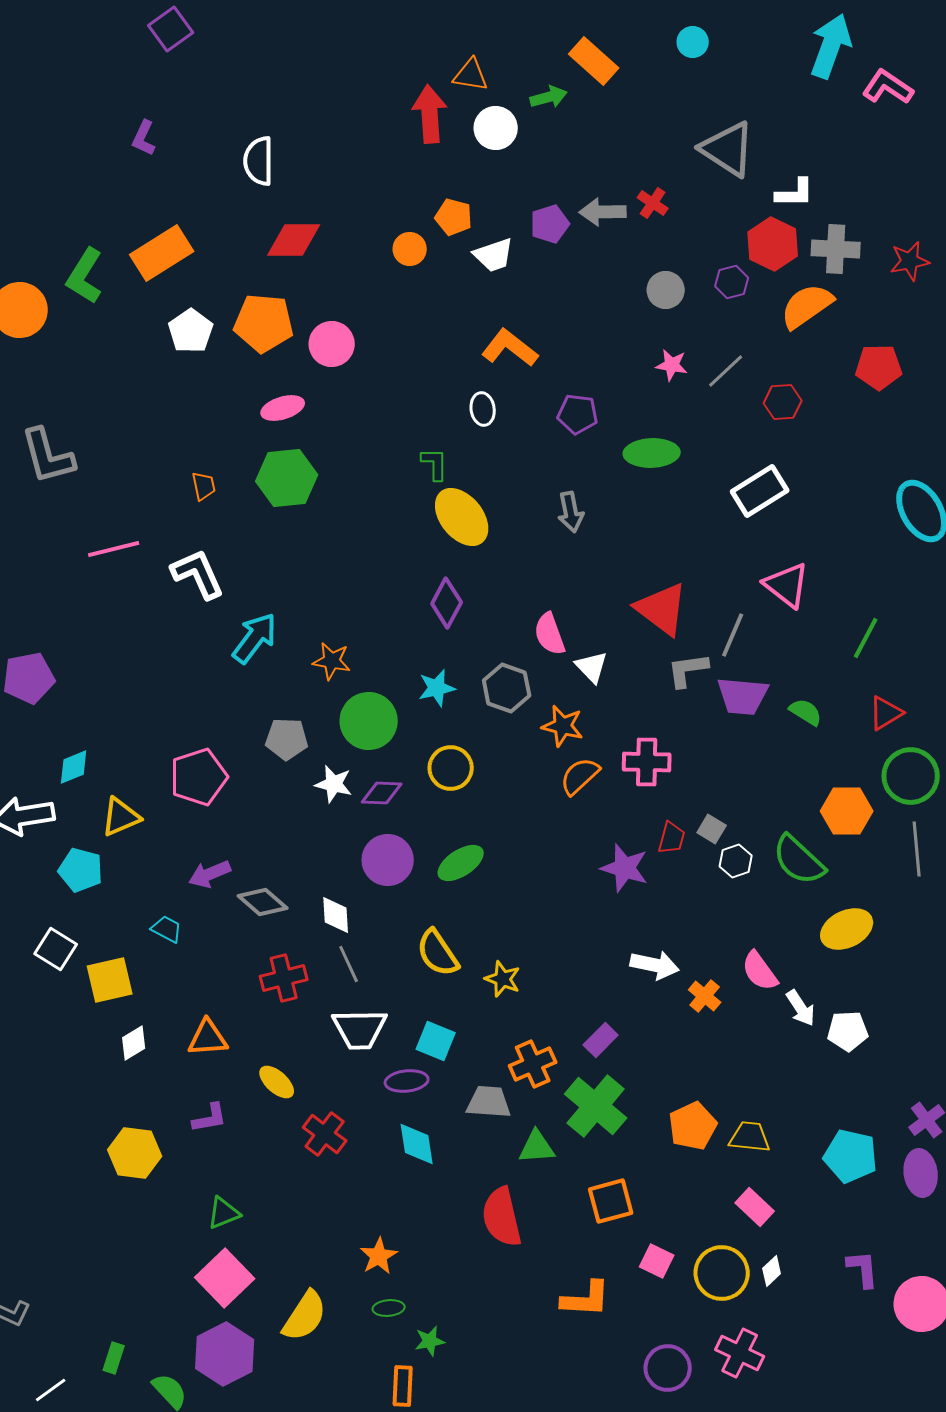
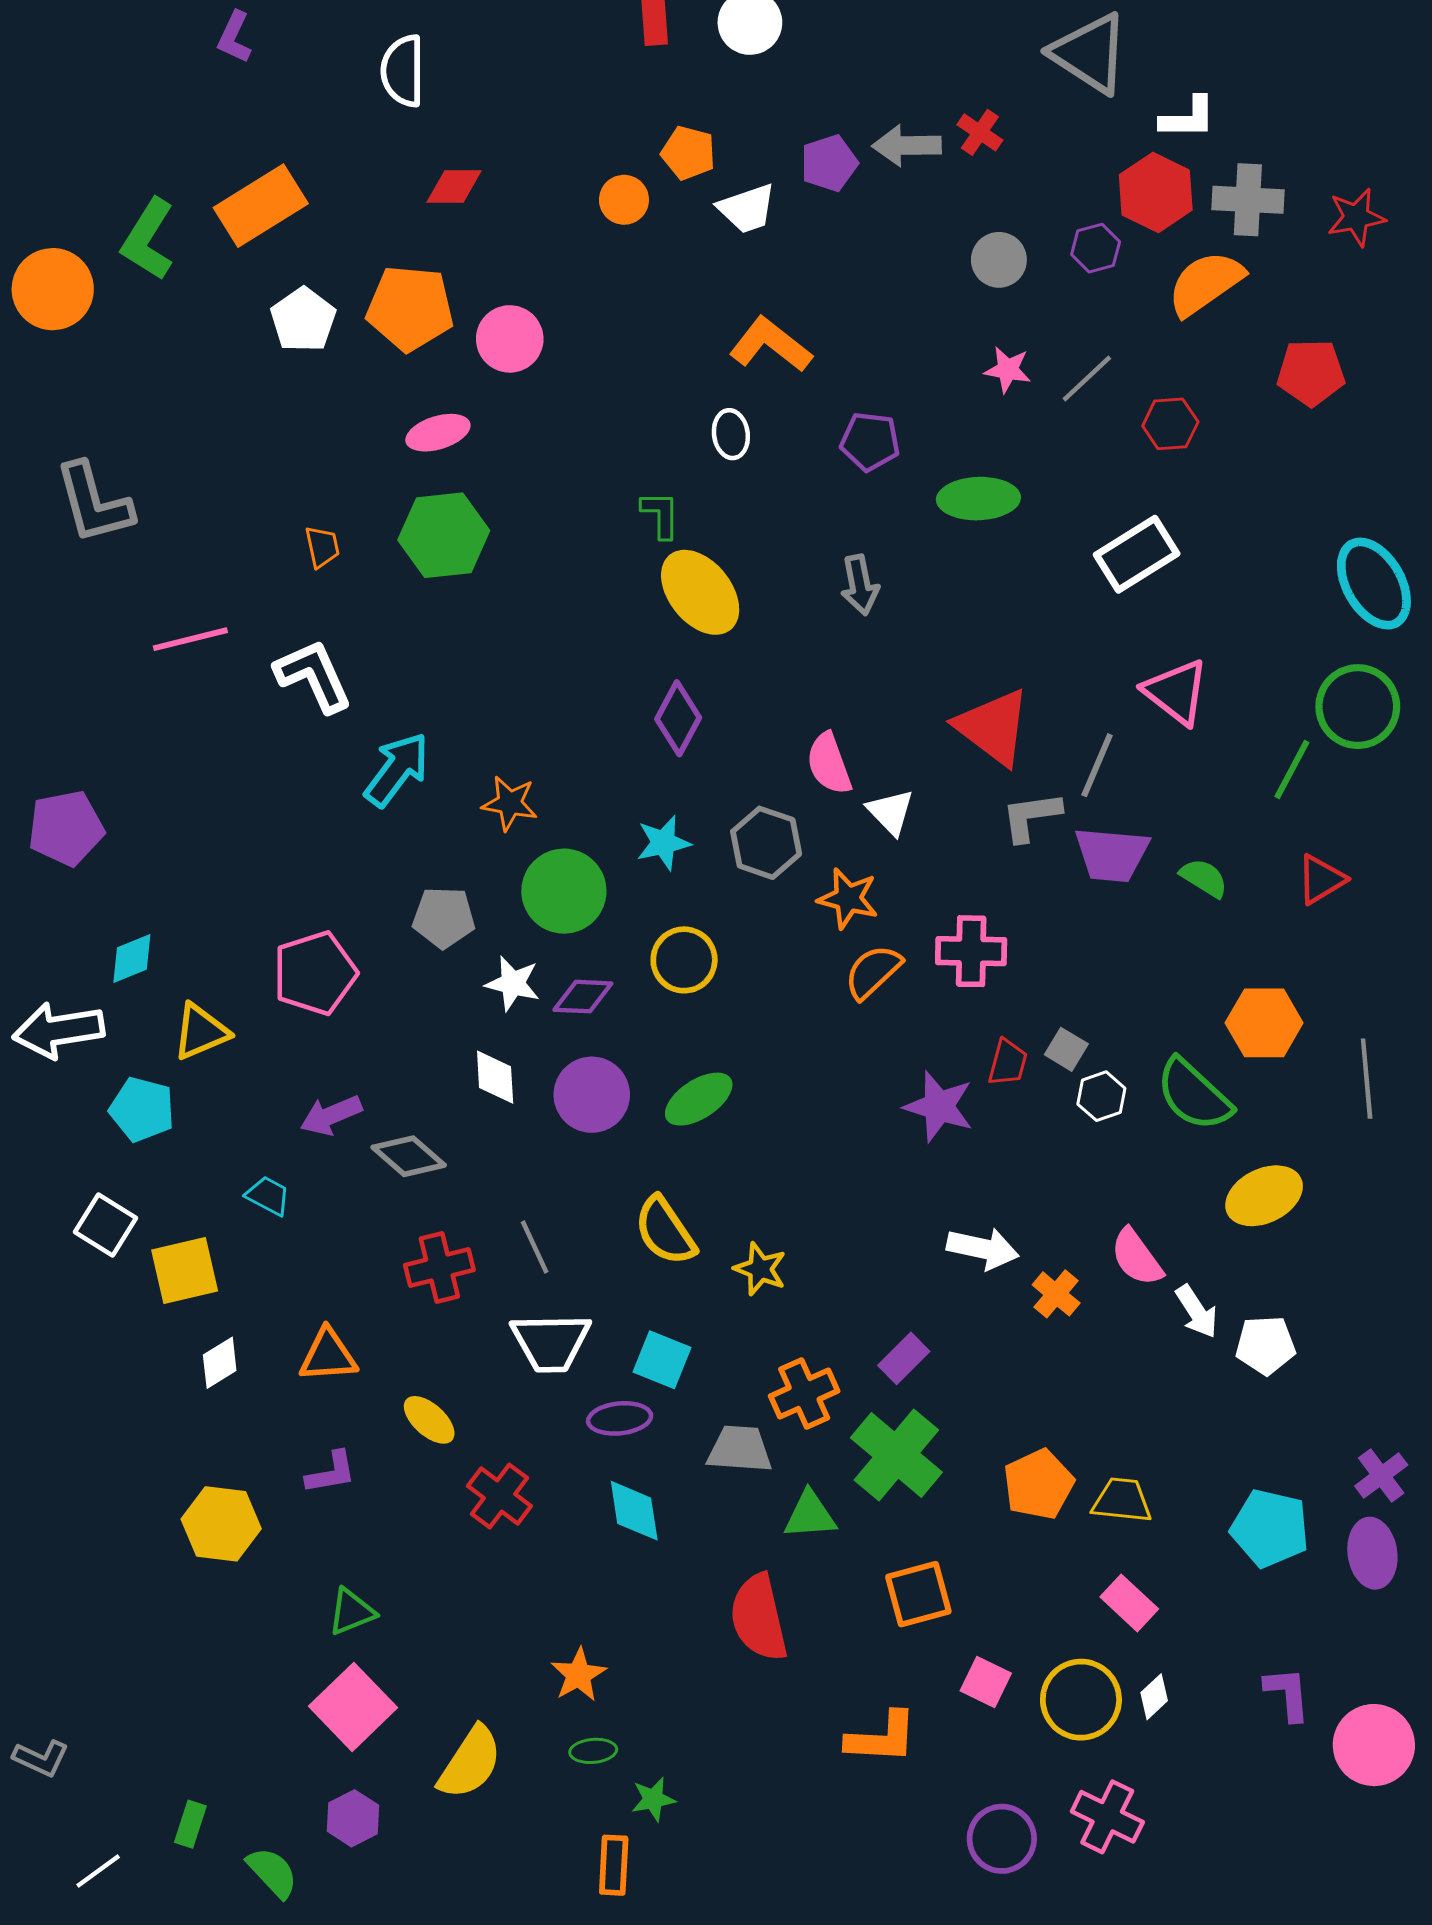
red diamond: (294, 240) -> (454, 187), size x0.7
green circle: (911, 776) -> (1358, 707), moved
white diamond: (336, 915) -> (495, 1077), moved
purple hexagon: (225, 1354) -> (353, 1818), size x0.6

